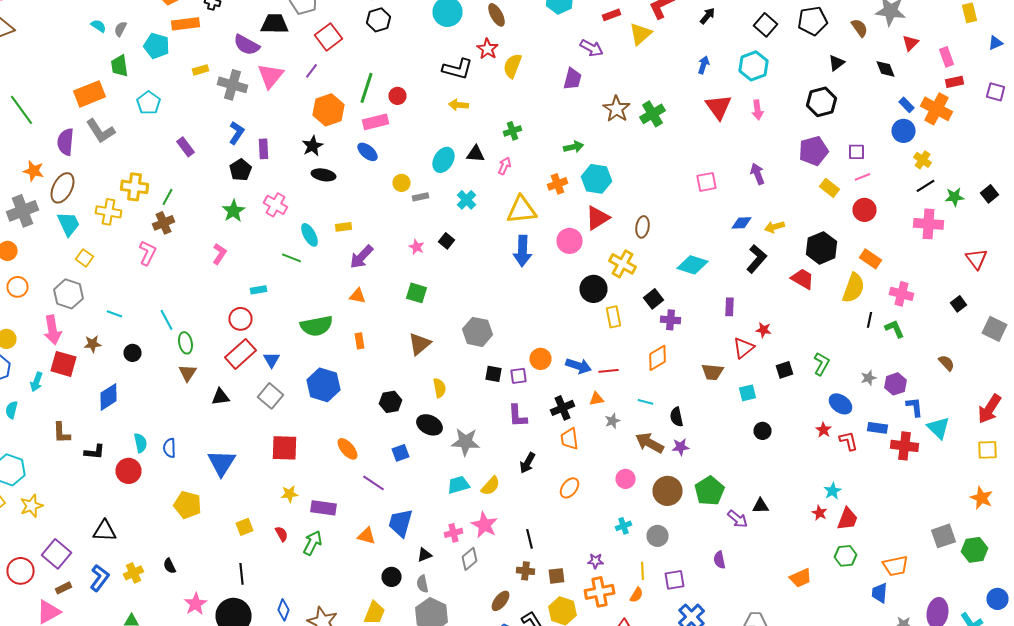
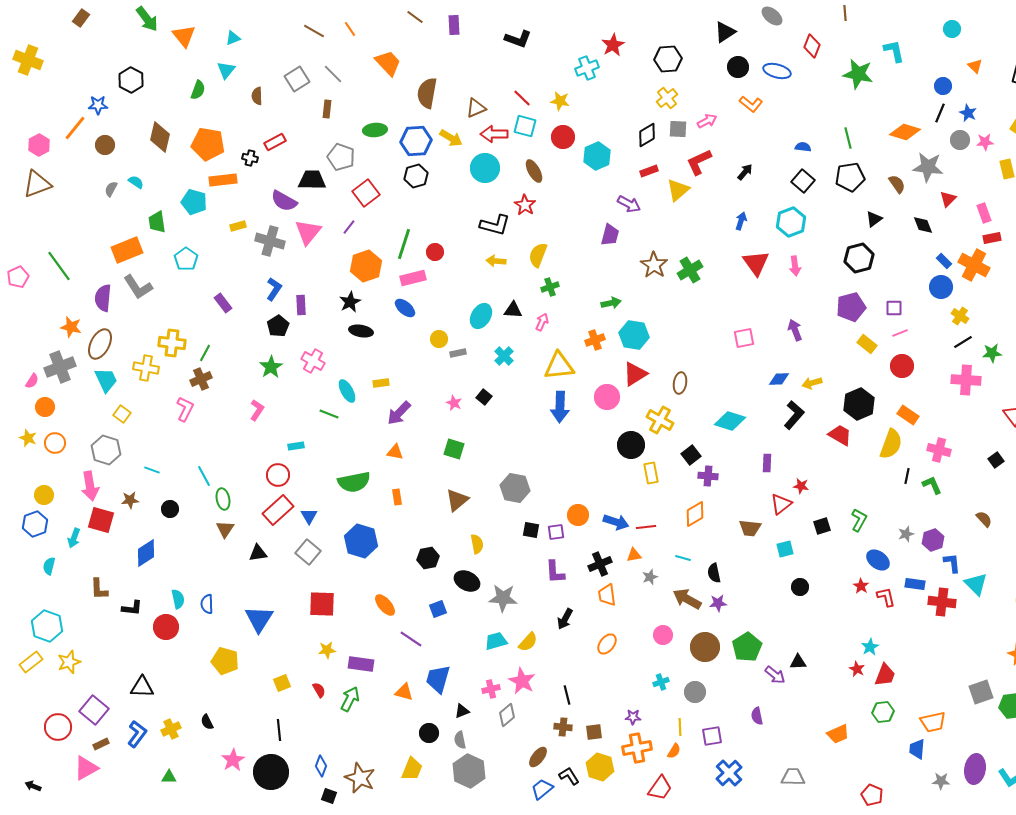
gray semicircle: (120, 29) -> (111, 189), moved
yellow semicircle: (512, 66) -> (538, 255), moved

